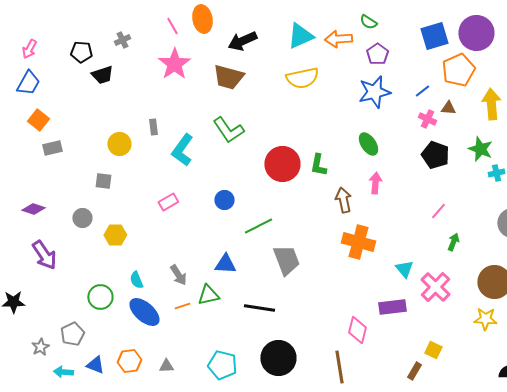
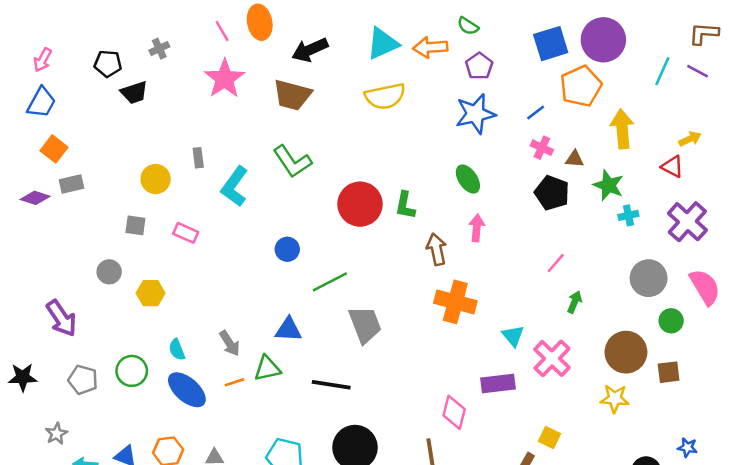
brown triangle: (448, 108) -> (575, 159), moved
pink rectangle: (168, 202) -> (186, 233), moved, turned 54
purple diamond: (33, 209) -> (35, 198), moved
gray pentagon: (72, 334) -> (83, 380), moved, turned -30

